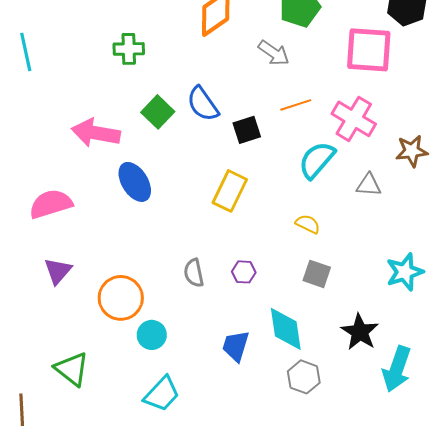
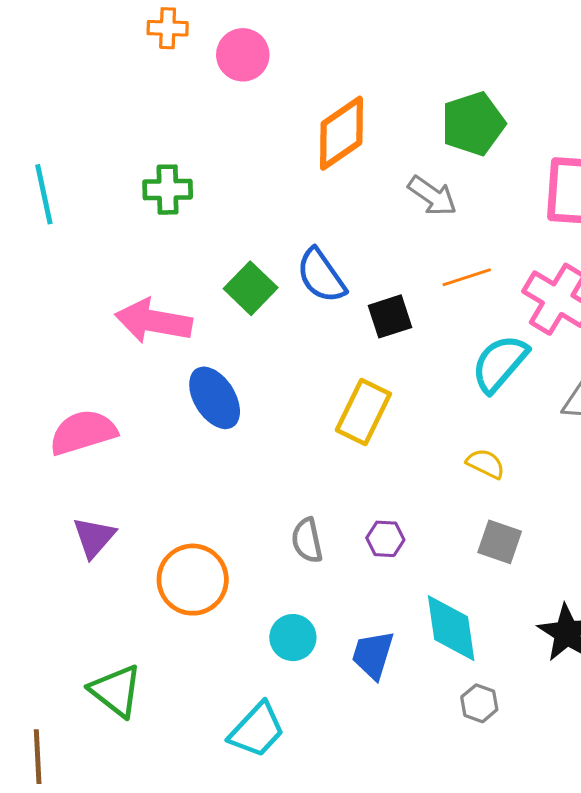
green cross: (129, 49) -> (168, 190), moved
cyan circle: (152, 335) -> (293, 638), moved
gray hexagon: (304, 377) -> (479, 703), size x0.7

